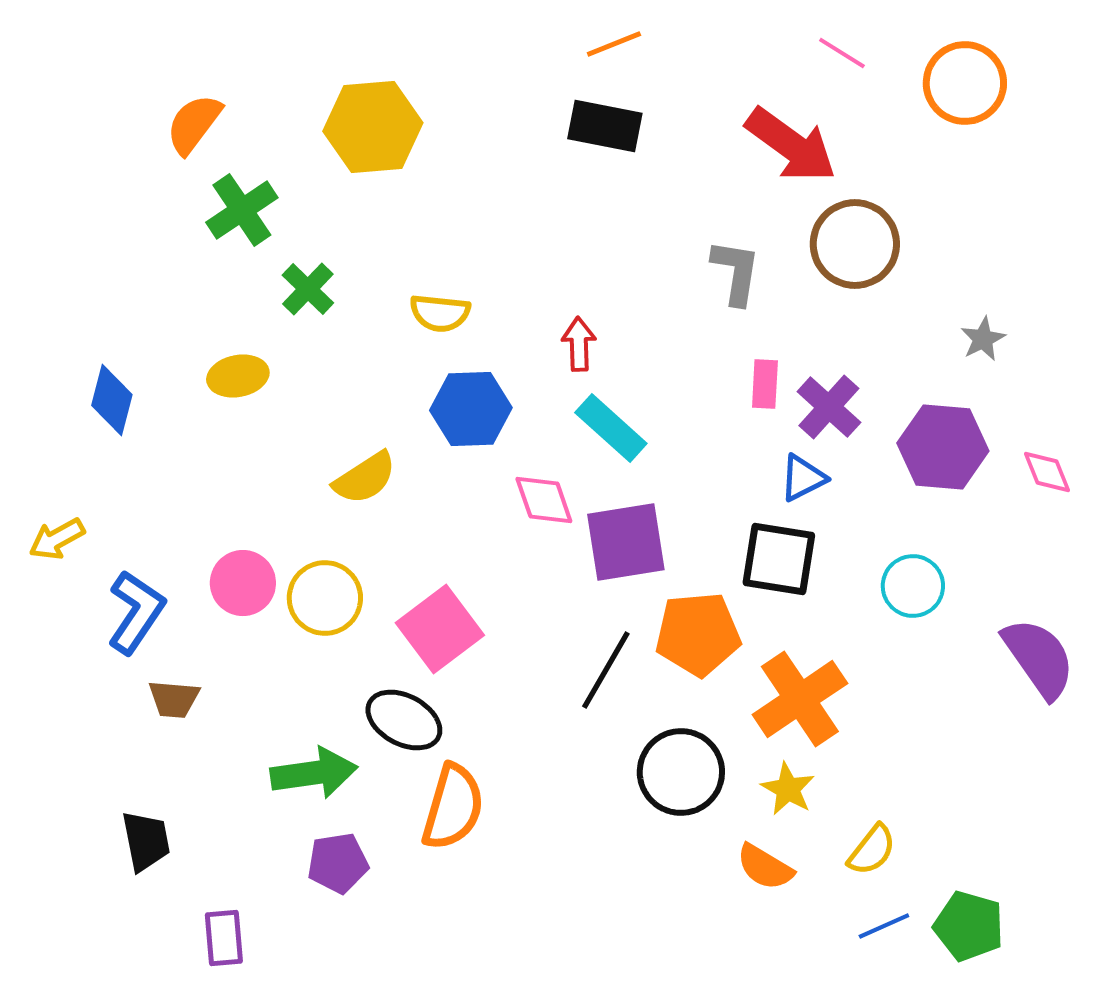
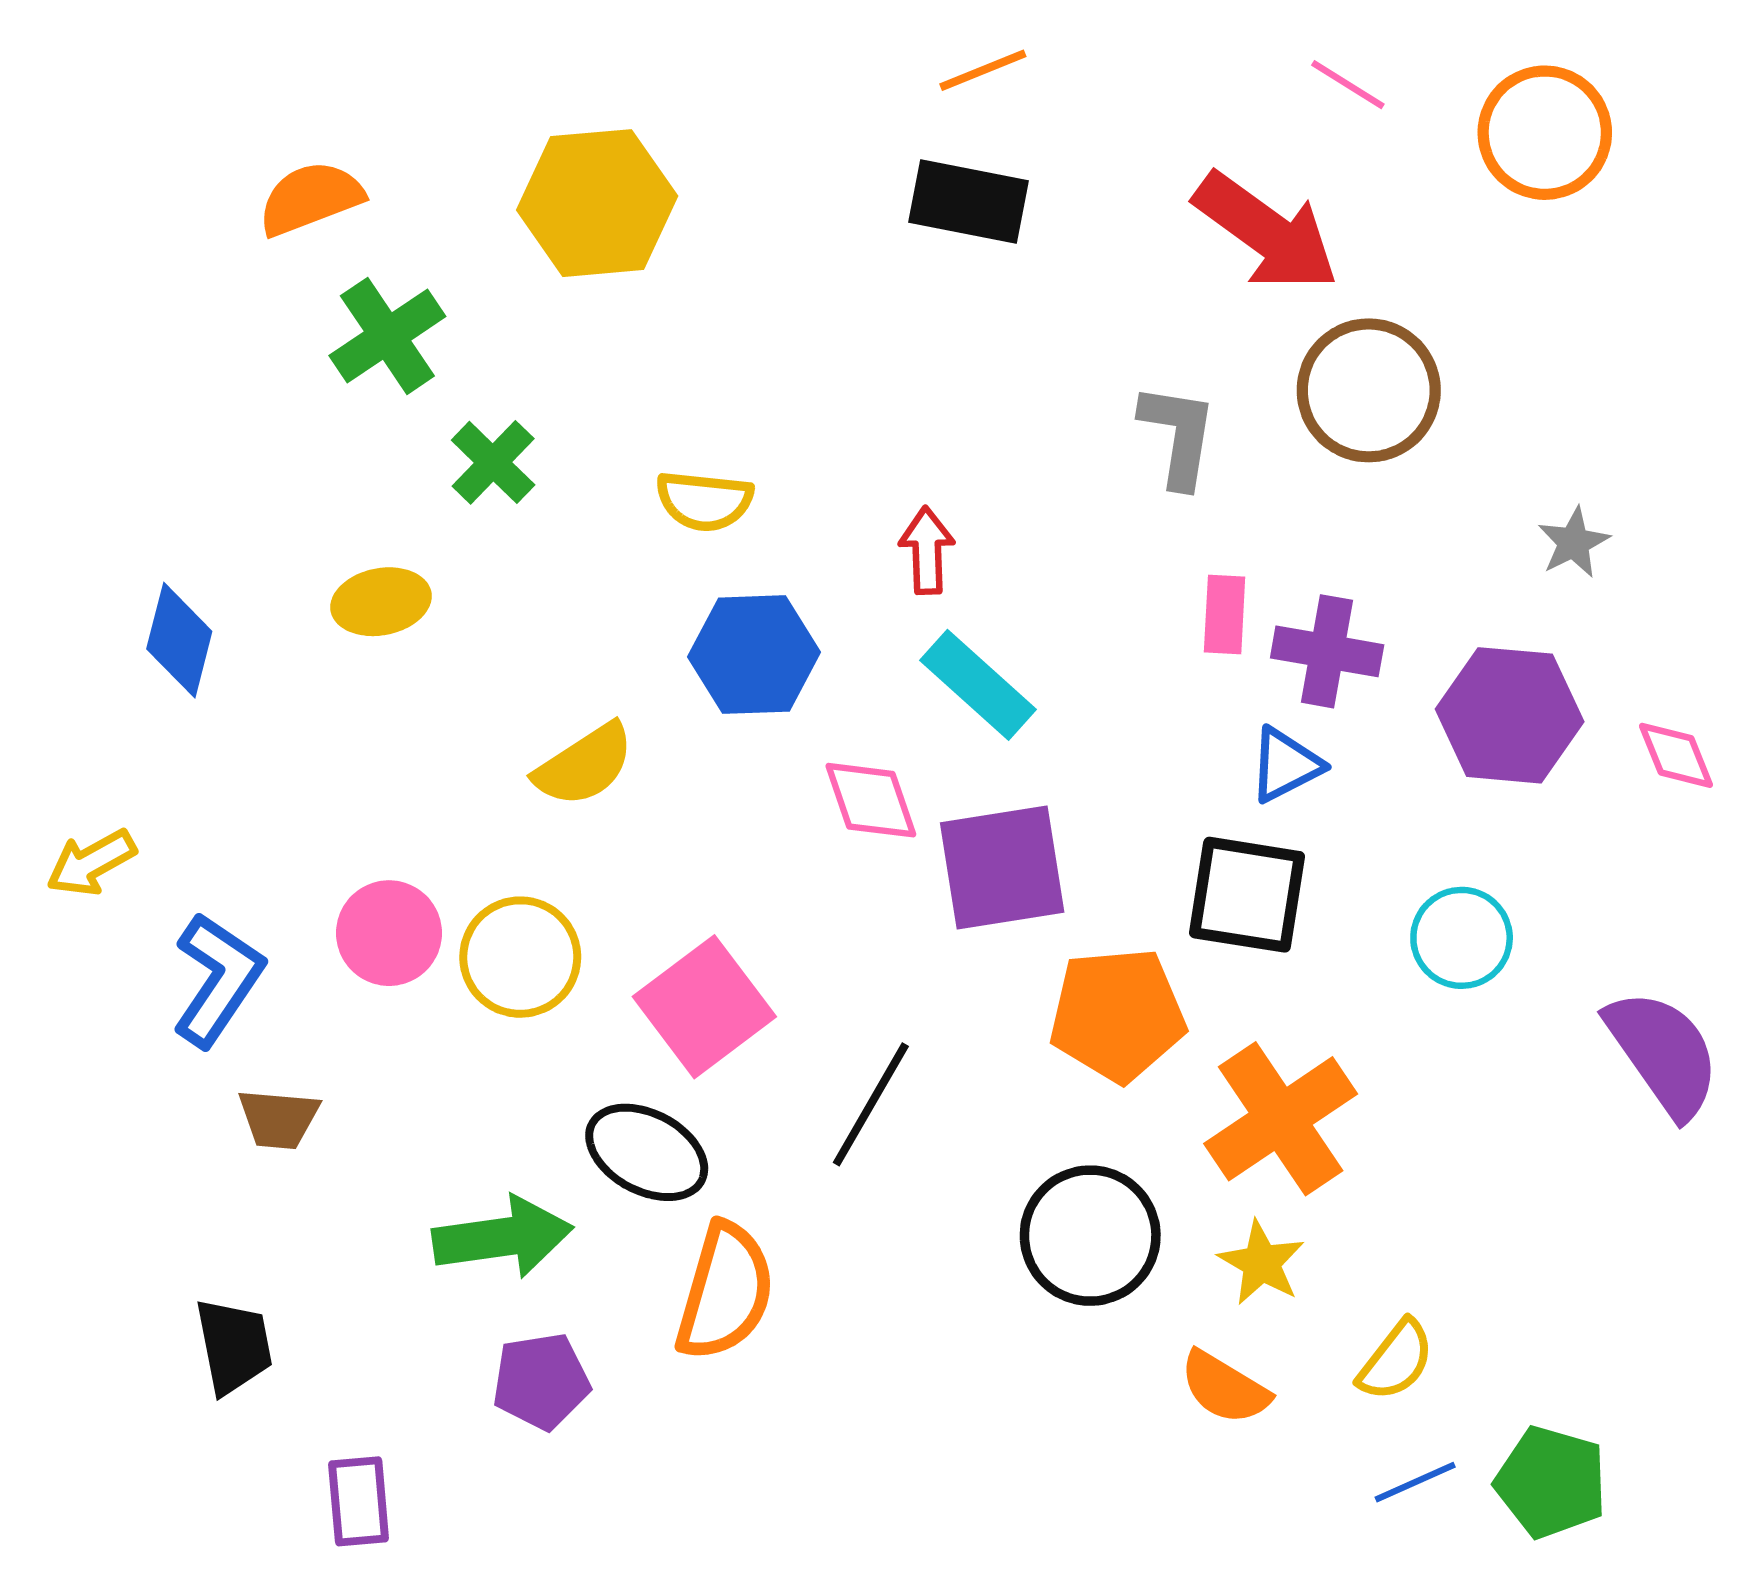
orange semicircle: (194, 124) -> (311, 198), turned 32
purple cross: (829, 407) -> (1327, 651), turned -32
black line: (606, 670) -> (871, 1104), moved

